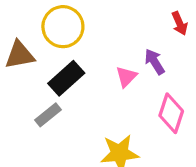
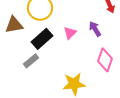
pink triangle: (126, 77) -> (70, 33), moved

